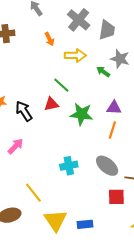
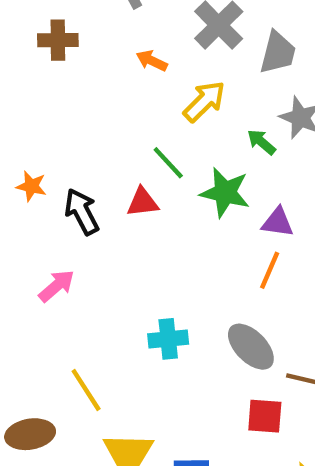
orange arrow: (49, 39) -> (152, 61), turned 136
yellow arrow: (75, 55) -> (204, 101), turned -50
green star: (82, 114) -> (225, 192), moved

